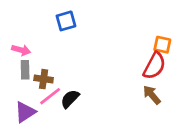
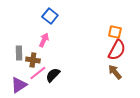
blue square: (66, 21) -> (50, 16), turned -35
orange square: (162, 45) -> (115, 32), moved
pink arrow: (21, 50) -> (44, 40), moved, turned -80

